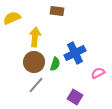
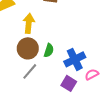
blue cross: (75, 53) -> (75, 59), moved
pink semicircle: (98, 73) -> (92, 74), moved

